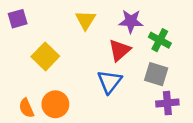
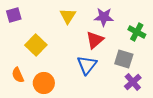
green cross: (160, 40) -> (137, 32), moved
purple cross: (167, 103) -> (133, 82), turned -36
orange semicircle: (26, 108) -> (18, 75), moved

